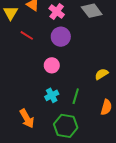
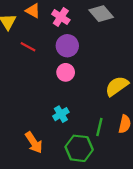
pink circle: (52, 65) -> (66, 72), moved
yellow semicircle: (101, 74) -> (117, 86), size x1.5
green line: (76, 96) -> (99, 127), moved

